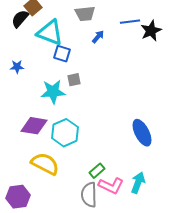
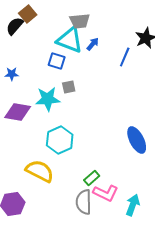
blue line: (130, 22) -> (125, 57), moved, turned -60
cyan triangle: (50, 33) -> (70, 40), moved
purple diamond: (34, 126) -> (18, 112), moved
cyan arrow: (138, 183) -> (133, 205), moved

